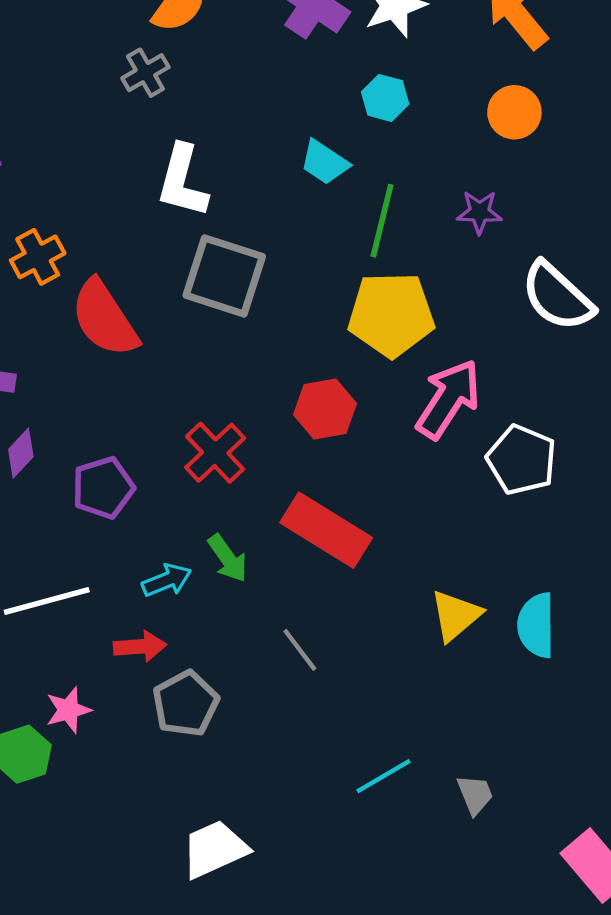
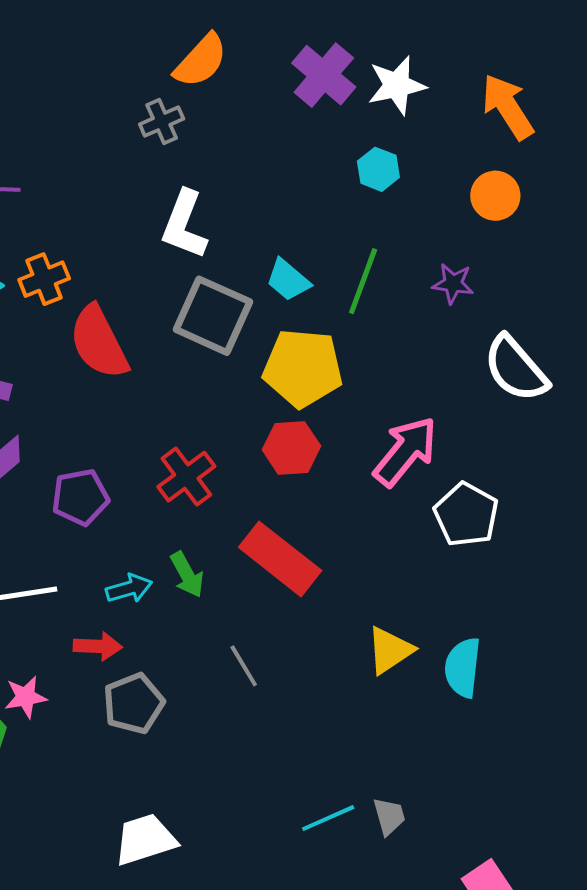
cyan trapezoid: (324, 162) -> (288, 280), moved
yellow pentagon: (391, 315) -> (303, 368), moved
cyan line: (383, 776) -> (328, 818), moved

